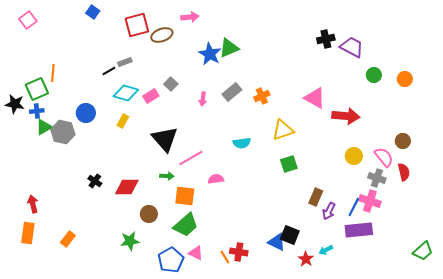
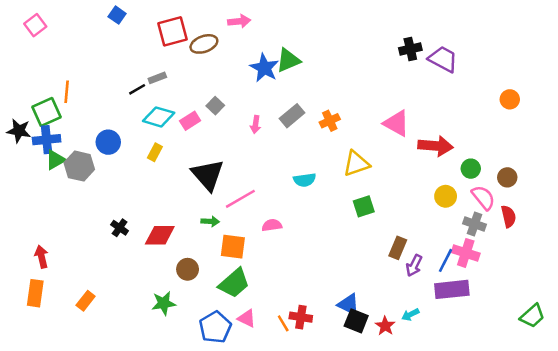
green circle: (374, 75) -> (471, 169), moved
blue cross: (37, 111) -> (47, 140), size x1.5
black square: (290, 235) -> (356, 321), moved

